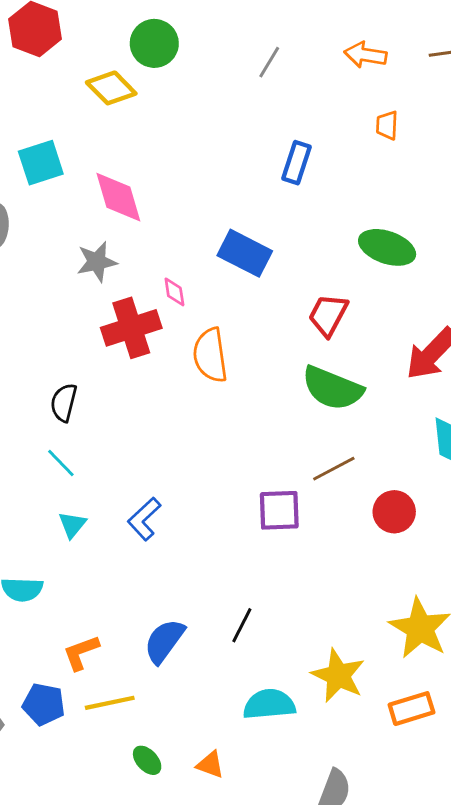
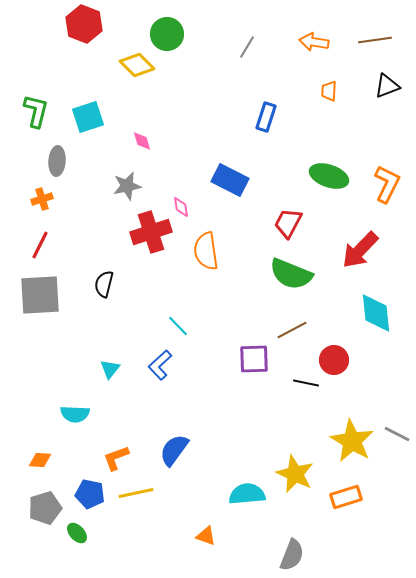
pink diamond: (118, 197) -> (142, 141), size x0.5
cyan line: (61, 463) -> (178, 326), moved
black line: (242, 625) -> (306, 383), moved, turned 75
green ellipse: (147, 760) -> (77, 533), moved

